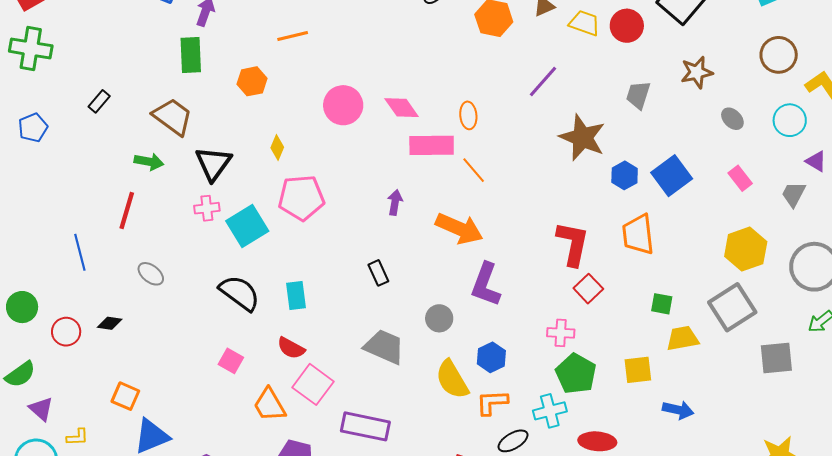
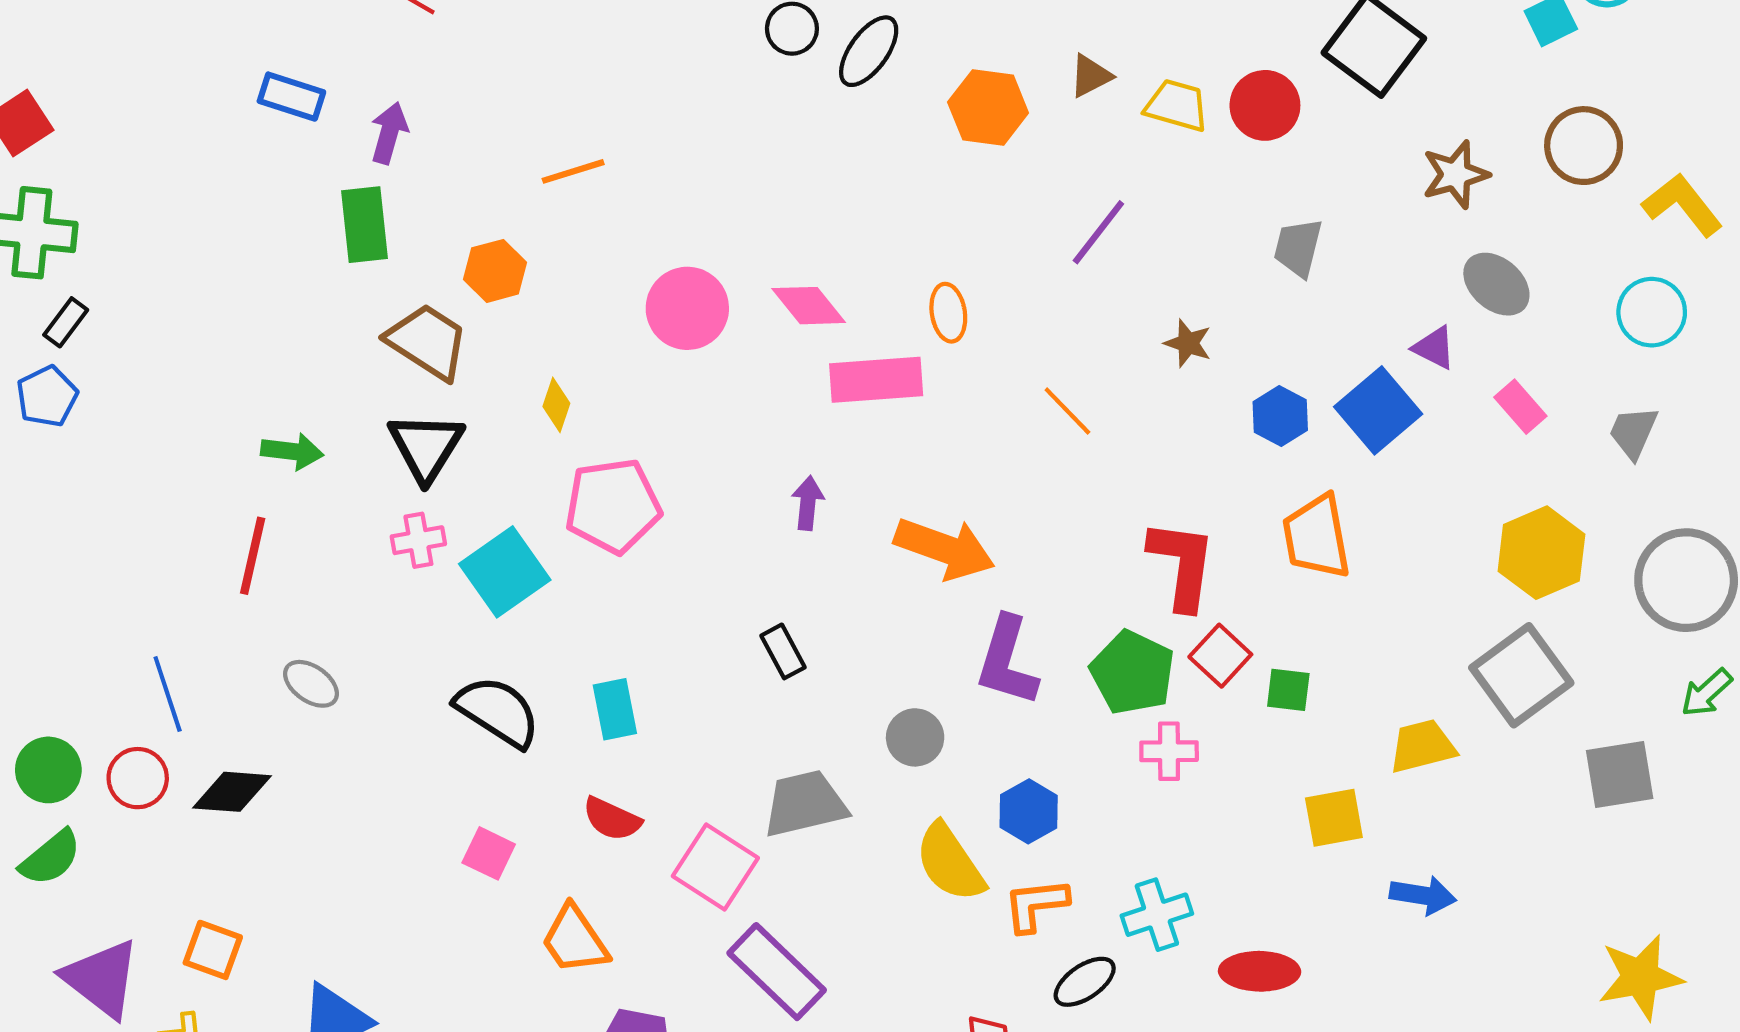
brown star: (697, 72) -> (1455, 175), moved
black rectangle: (99, 101) -> (66, 322), moved
brown trapezoid: (173, 117) -> (428, 342), moved
gray ellipse: (732, 119) -> (1496, 284), size x1.4
cyan circle: (790, 120) -> (1652, 312), moved
brown star: (582, 138) -> (1188, 343), size x0.5
purple triangle: (816, 161) -> (1434, 348), moved
orange line: (474, 170) -> (1067, 411), moved
blue line: (80, 252) -> (168, 694), moved
green square: (662, 304) -> (1288, 690), moved
black diamond: (110, 323) -> (232, 792), size x1.5
red circle: (66, 332) -> (138, 778), moved
gray trapezoid: (384, 347) -> (805, 804), turned -33
green semicircle: (20, 374) -> (50, 858), moved
green pentagon: (576, 374) -> (1132, 673), moved
pink square: (313, 384) -> (715, 867), moved
orange square: (125, 396) -> (213, 950), moved
purple triangle: (41, 409) -> (101, 979), size x1.6
purple rectangle: (365, 426) -> (777, 972), turned 36

